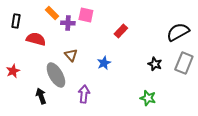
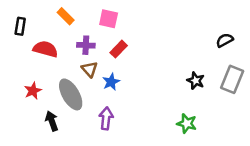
purple cross: (68, 23) -> (86, 45), moved
red rectangle: (121, 31) -> (119, 49), moved
black semicircle: (178, 32) -> (225, 40), size x0.6
blue star: (104, 63) -> (111, 82), moved
red star: (13, 71) -> (33, 91), moved

